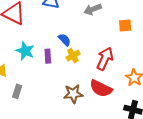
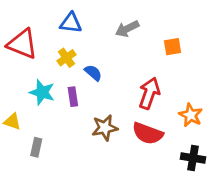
yellow cross: (73, 56) -> (67, 58), moved
brown star: (73, 94) -> (105, 128), moved

